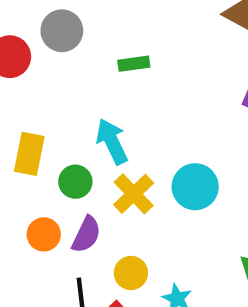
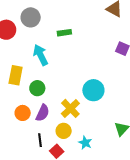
cyan arrow: (112, 142) -> (41, 55), moved
yellow cross: (134, 194) -> (70, 108), moved

